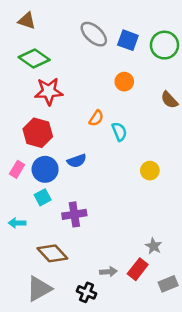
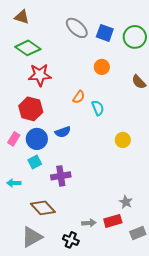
red rectangle: (138, 269) -> (113, 221), turned 36

